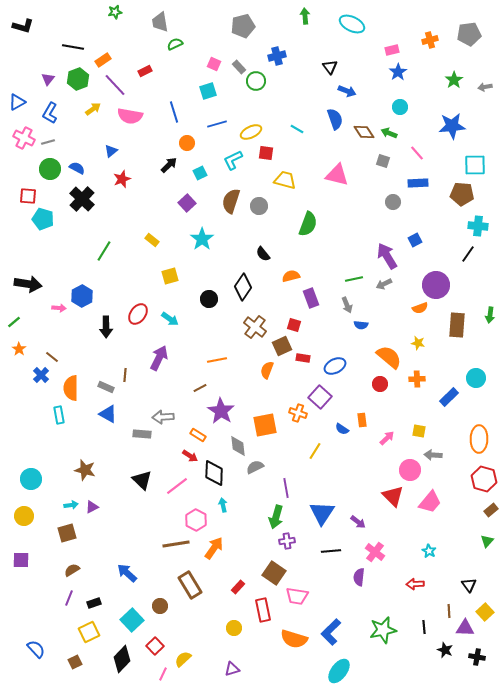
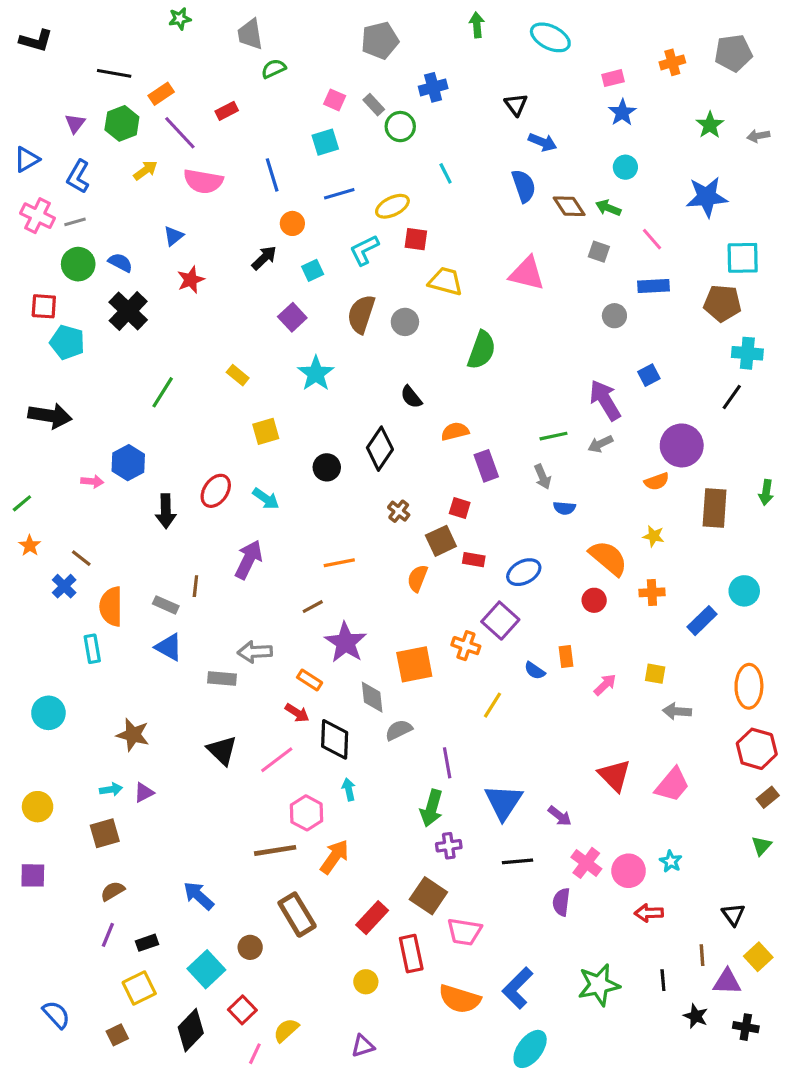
cyan line: (297, 129) -> (446, 173), moved, turned 32
black arrow: (28, 284) -> (50, 416), moved
brown cross: (255, 327) -> (399, 511), size x0.6
pink circle: (410, 470) -> (629, 871), moved
cyan circle: (31, 479) -> (48, 713), moved
red rectangle: (238, 587) -> (372, 918), size x1.5

